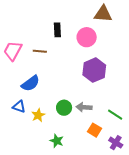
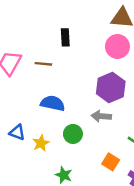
pink circle: (87, 37) -> (117, 46), moved
blue semicircle: (31, 83) -> (53, 103), moved, turned -132
gray arrow: (84, 107) -> (101, 116), moved

